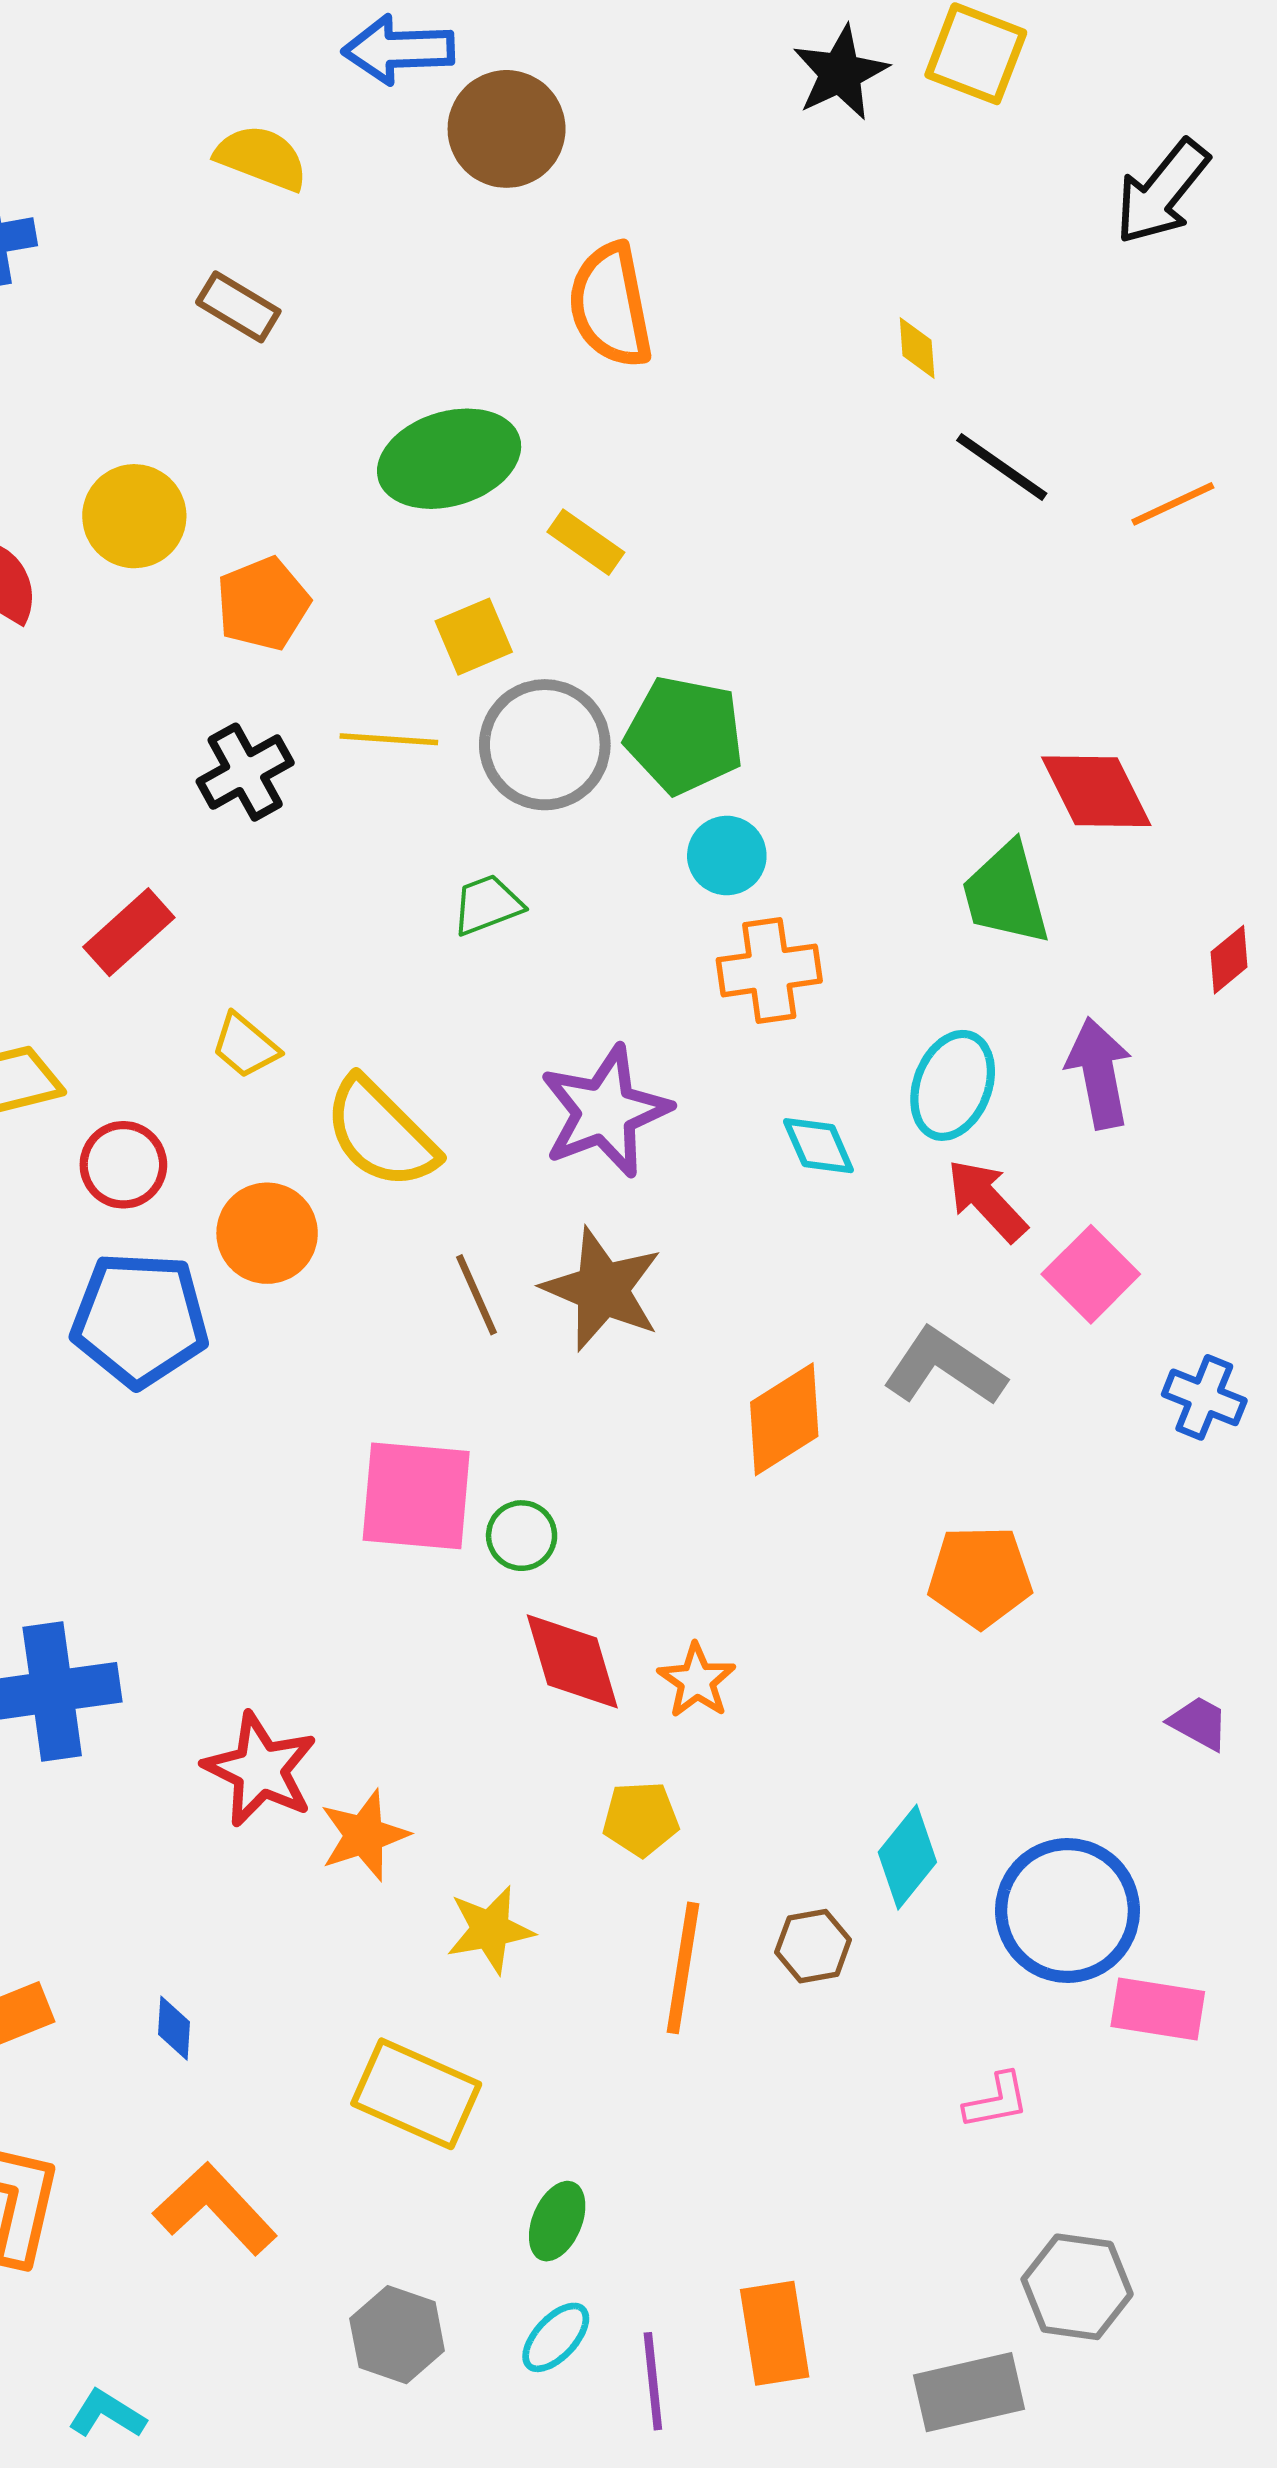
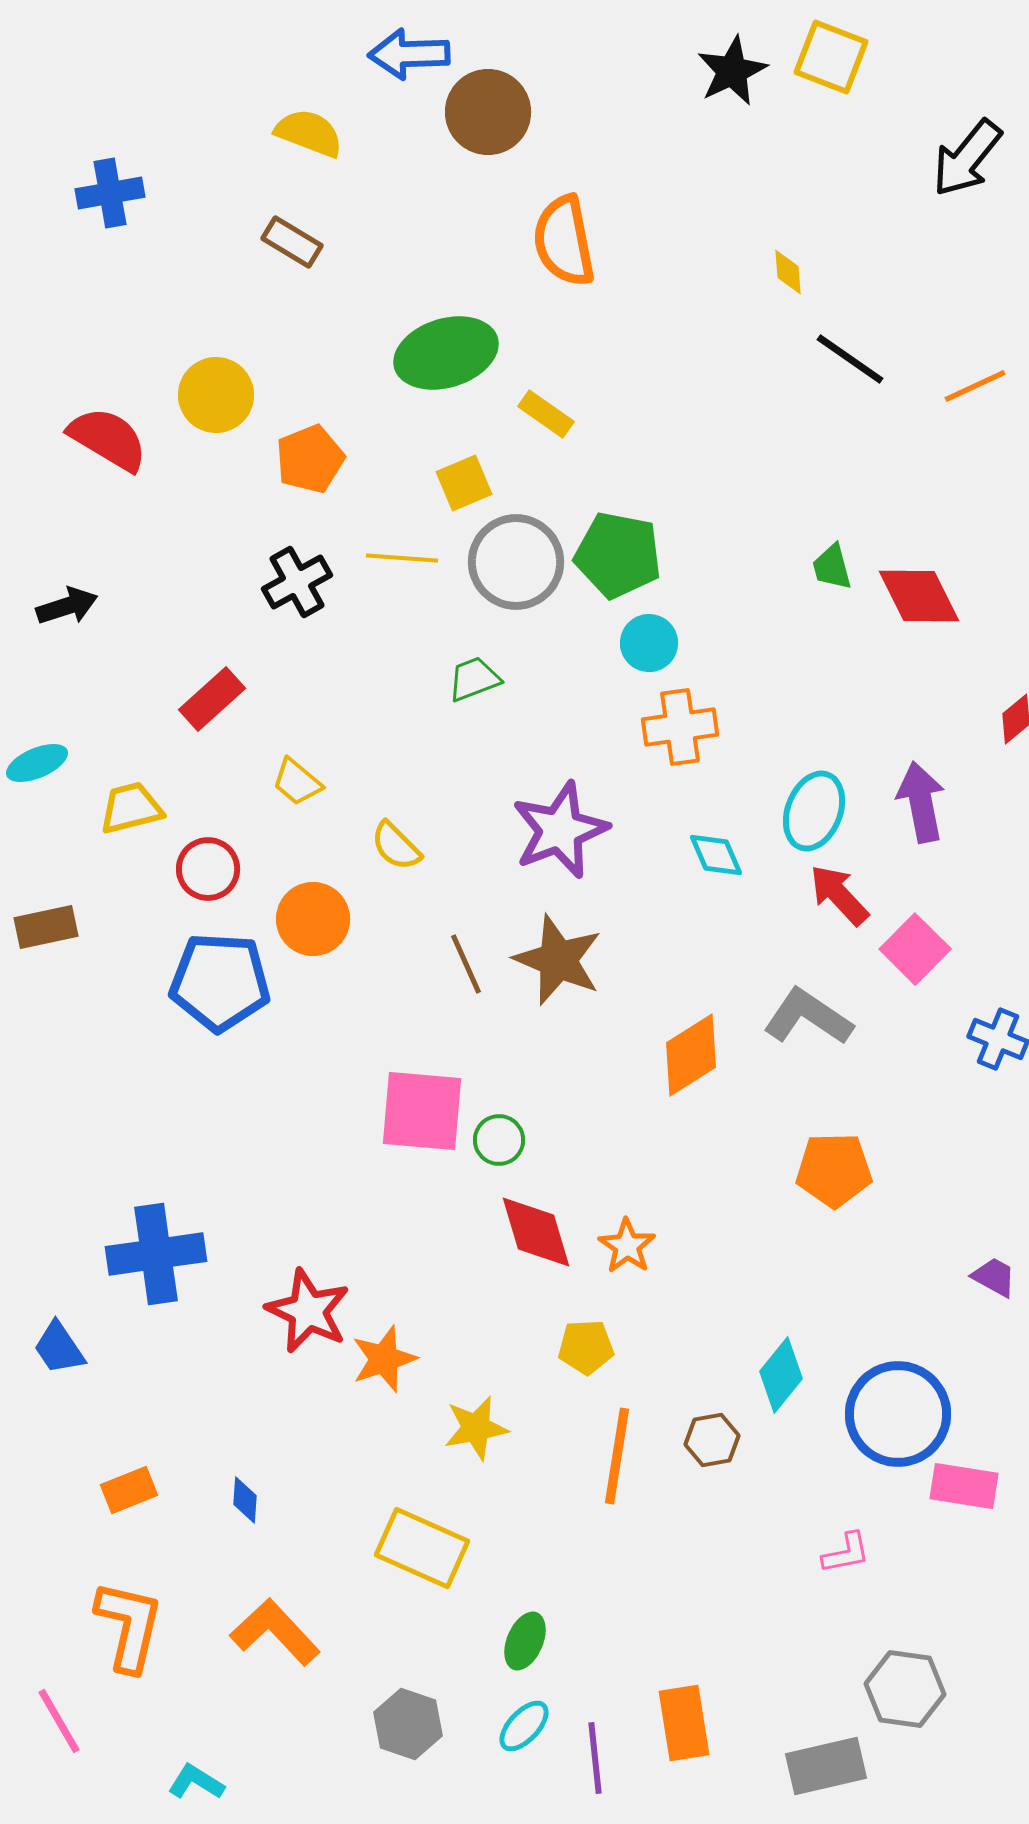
green trapezoid: (1006, 894) -> (832, 567), moved, size x0.6
yellow semicircle: (381, 1133) -> (396, 846), size x0.6

